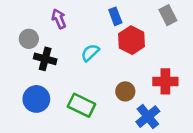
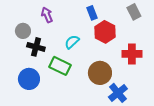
red cross: (165, 81) -> (132, 54), moved
brown circle: (125, 91) -> (100, 73), size x1.5
green rectangle: (81, 105) -> (60, 66), moved

